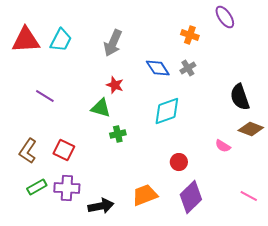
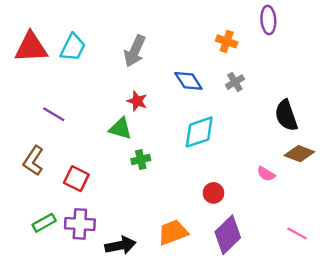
purple ellipse: (225, 17) -> (268, 20), turned 30
gray cross: (188, 68) -> (235, 82), moved
brown L-shape: (28, 151) -> (33, 161), moved

